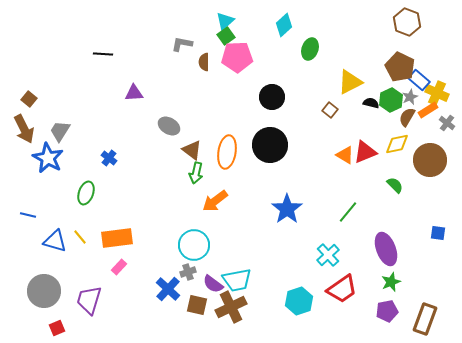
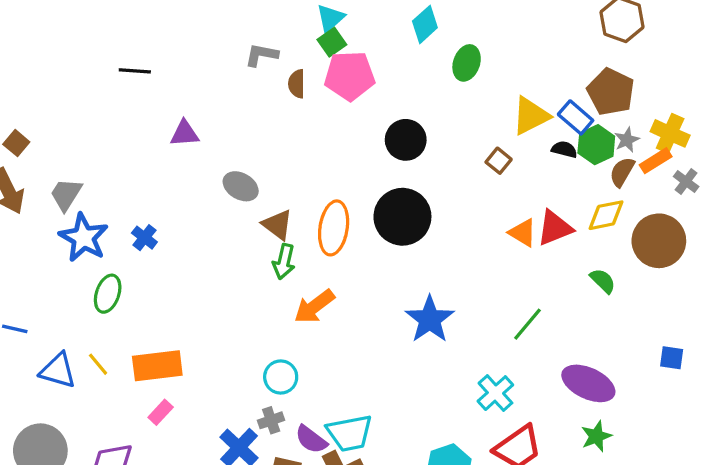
blue rectangle: (419, 80) -> (576, 117), moved
blue star: (48, 158) -> (84, 238), moved
cyan circle: (194, 245) -> (281, 377), size x0.7
purple ellipse: (386, 249) -> (588, 383), turned -44

